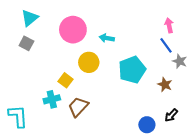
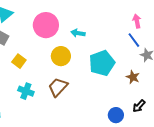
yellow square: (66, 80) -> (19, 61), moved
cyan cross: (52, 99) -> (26, 91), turned 35
brown trapezoid: (78, 107) -> (58, 87), moved

